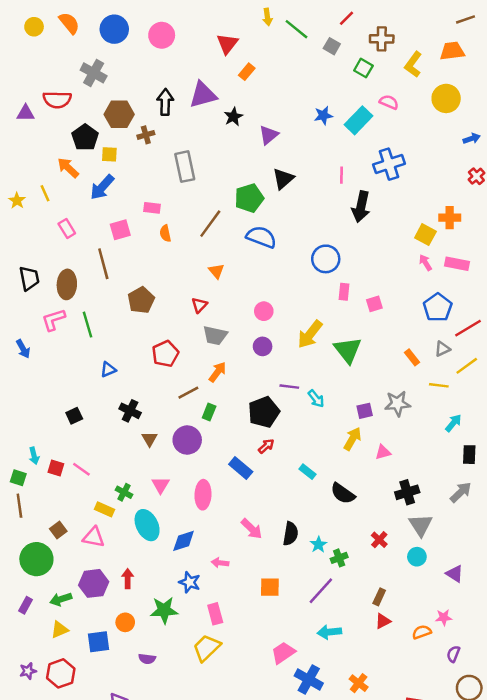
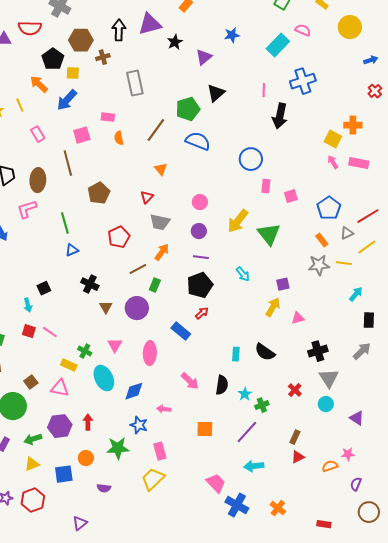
blue star: (323, 115) -> (232, 35), moved
blue pentagon: (438, 308) -> (329, 208), moved
green line: (88, 325) -> (65, 223), moved
purple line: (289, 387) -> (201, 257), moved
gray star: (397, 404) -> (319, 265), moved
cyan arrow: (34, 456) -> (28, 305), moved
cyan rectangle: (308, 472) -> (236, 354), moved, turned 56
pink trapezoid: (283, 653) -> (216, 483), turned 80

